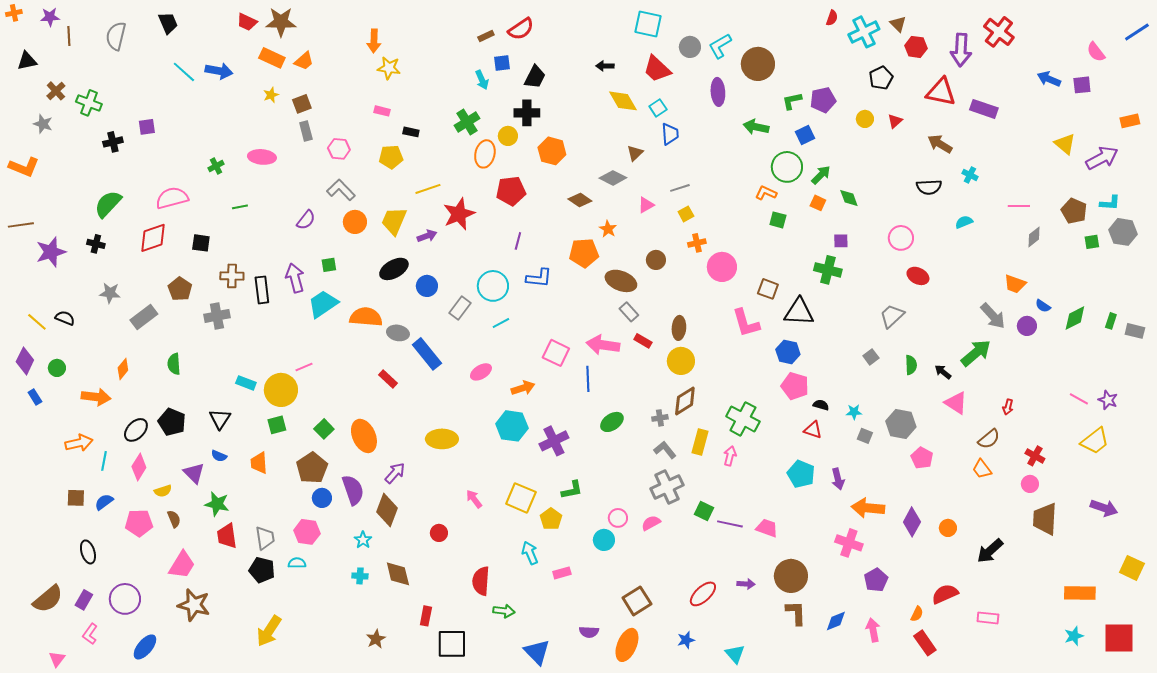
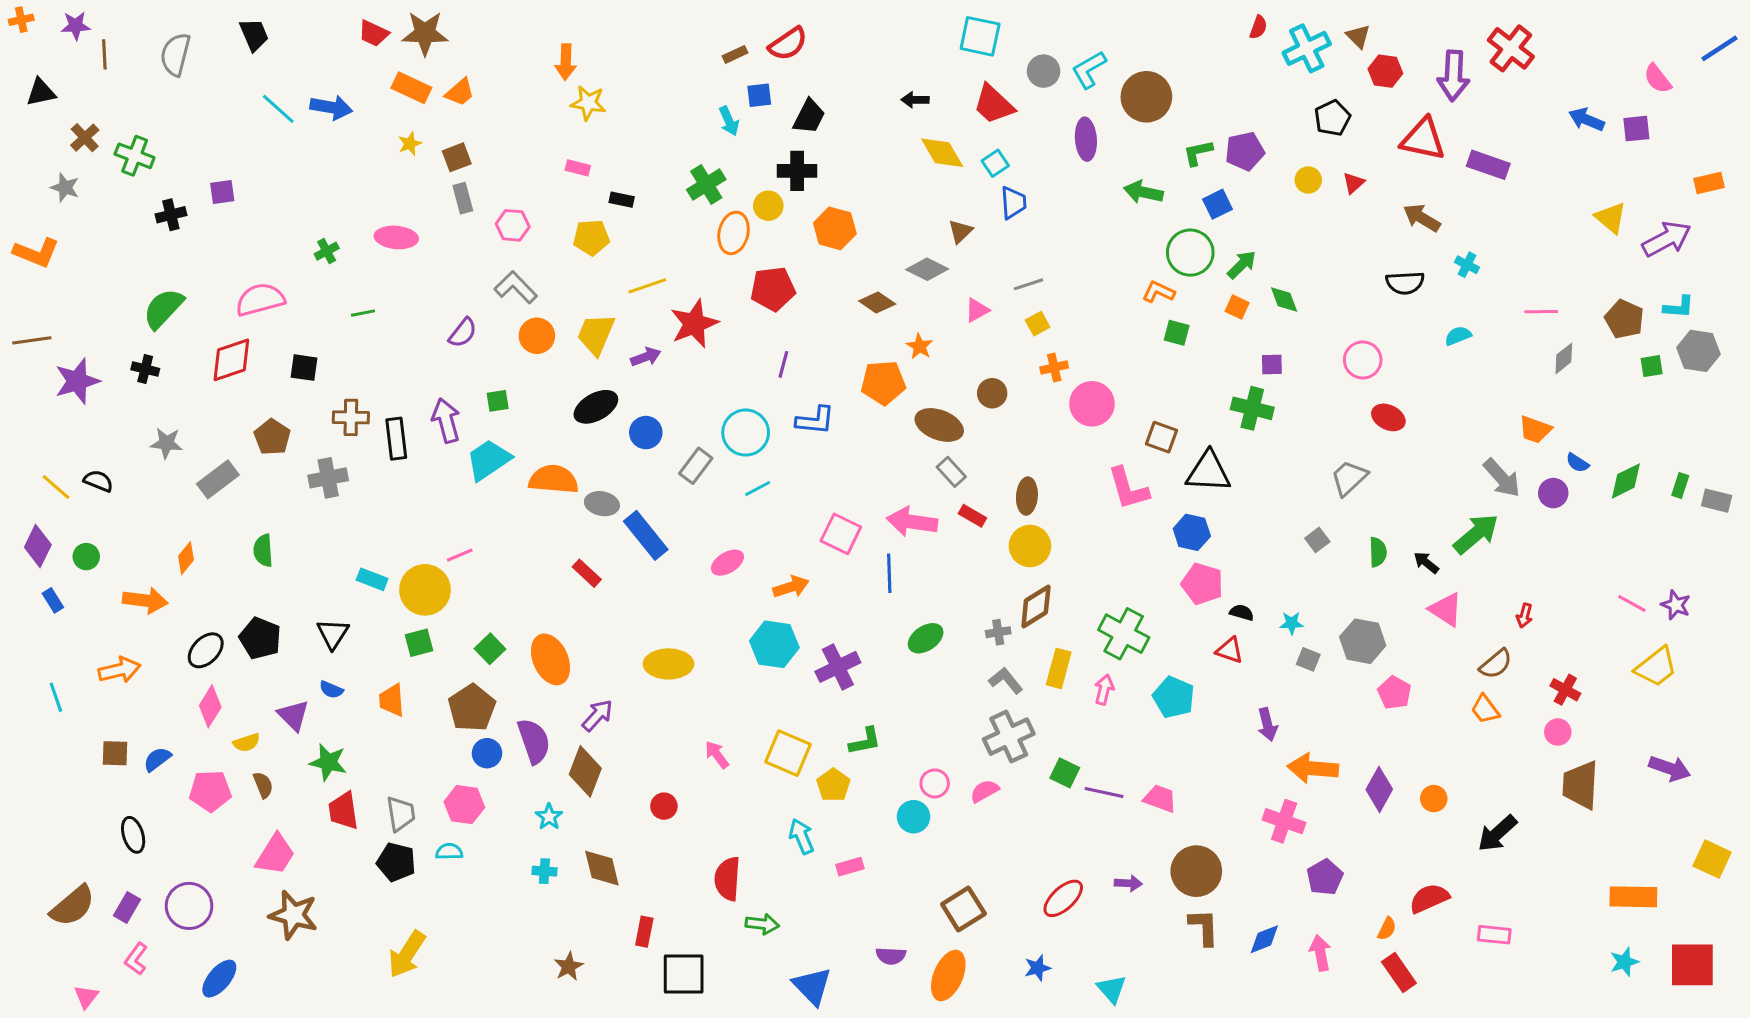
cyan line: (104, 461) -> (56, 697), moved, turned -30
cyan pentagon: (801, 474) -> (1174, 697), moved

